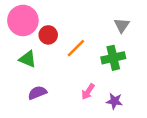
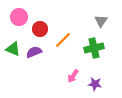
pink circle: (23, 20) -> (19, 17), size x0.7
green triangle: (28, 59) -> (13, 49), moved
purple semicircle: (37, 93) -> (34, 52), moved

